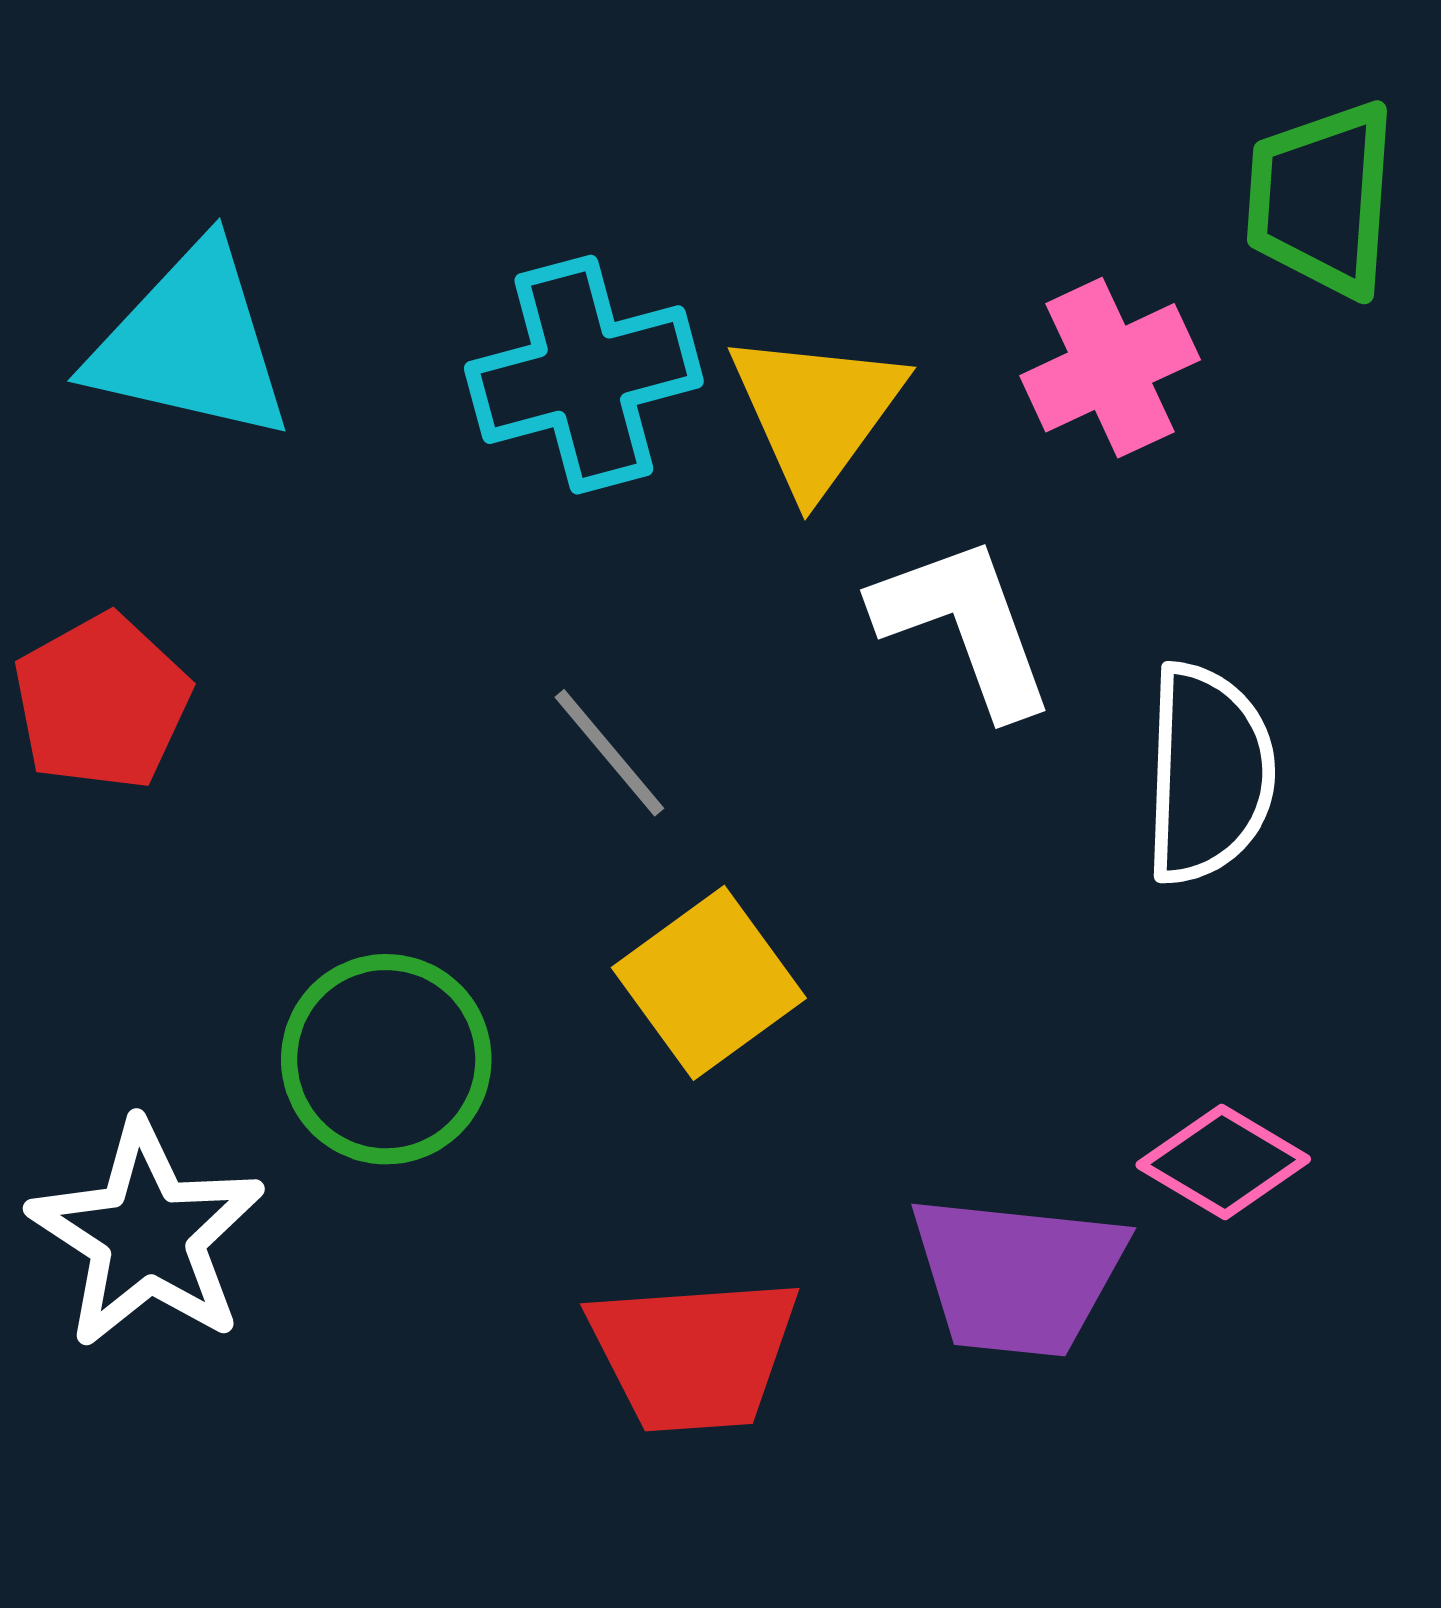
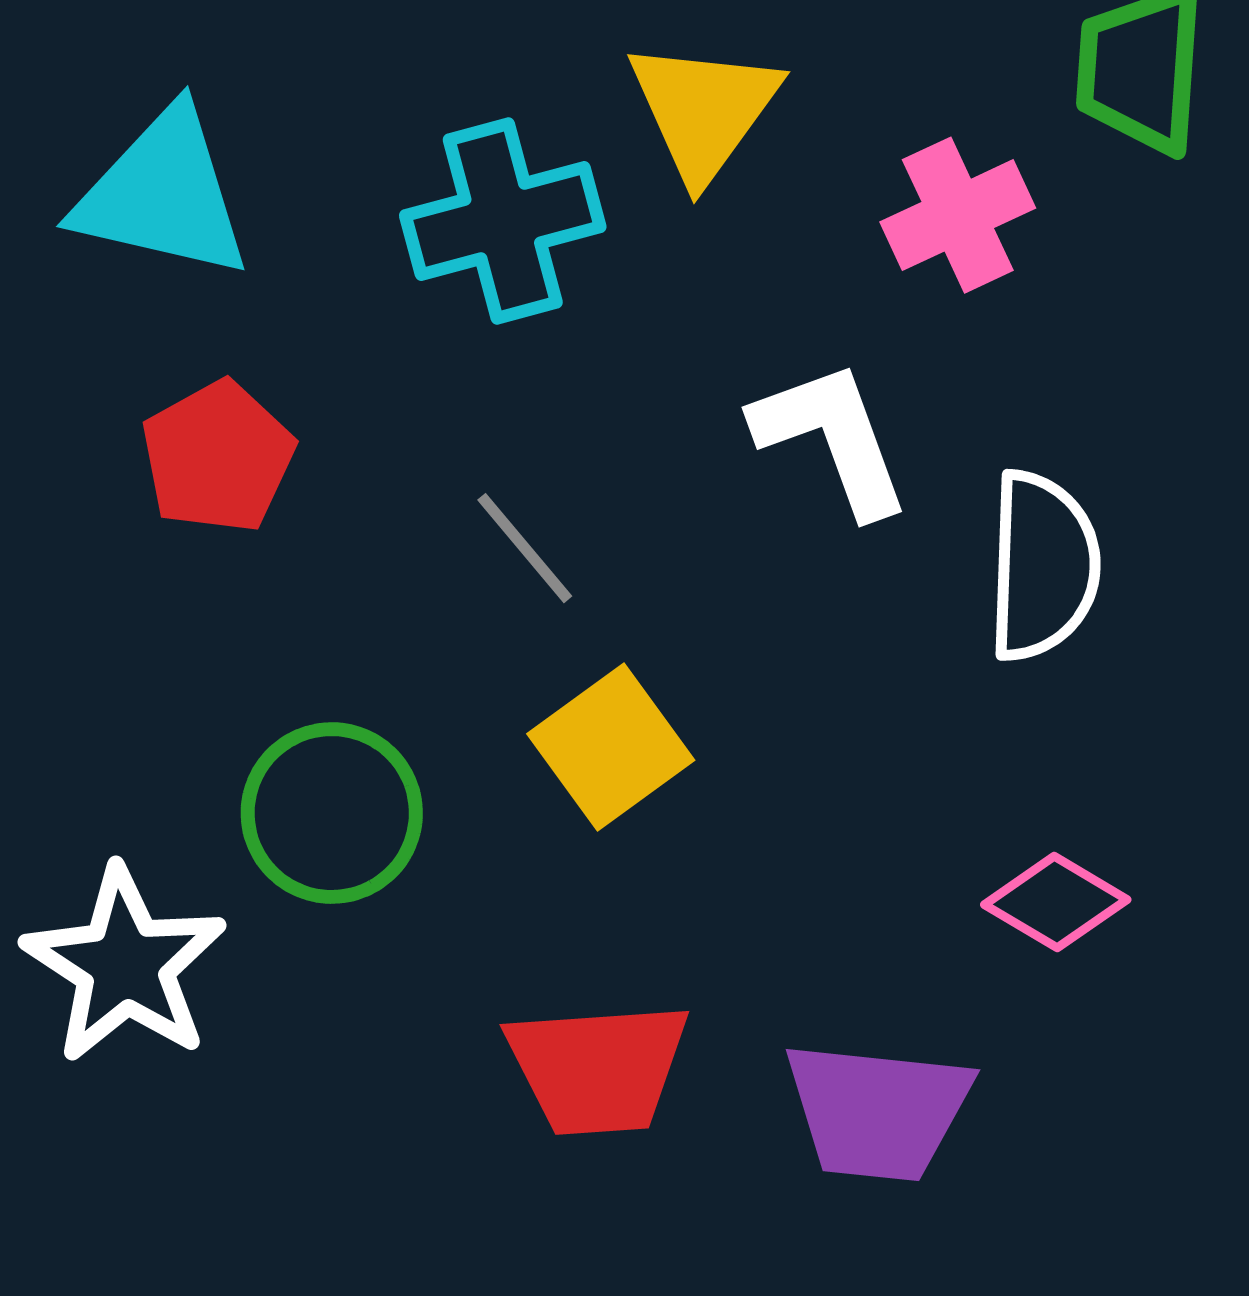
yellow triangle: (816, 412) -> (704, 110), moved
red pentagon: (102, 702) -> (218, 457), moved
purple trapezoid: (1018, 1275) -> (878, 1111), moved

